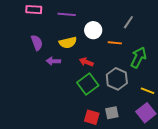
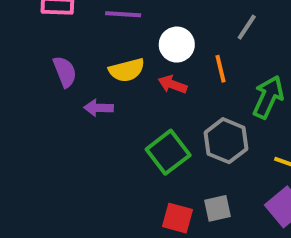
orange line: (115, 43) -> (220, 69), turned 72
red arrow: (86, 62) -> (172, 84), moved

